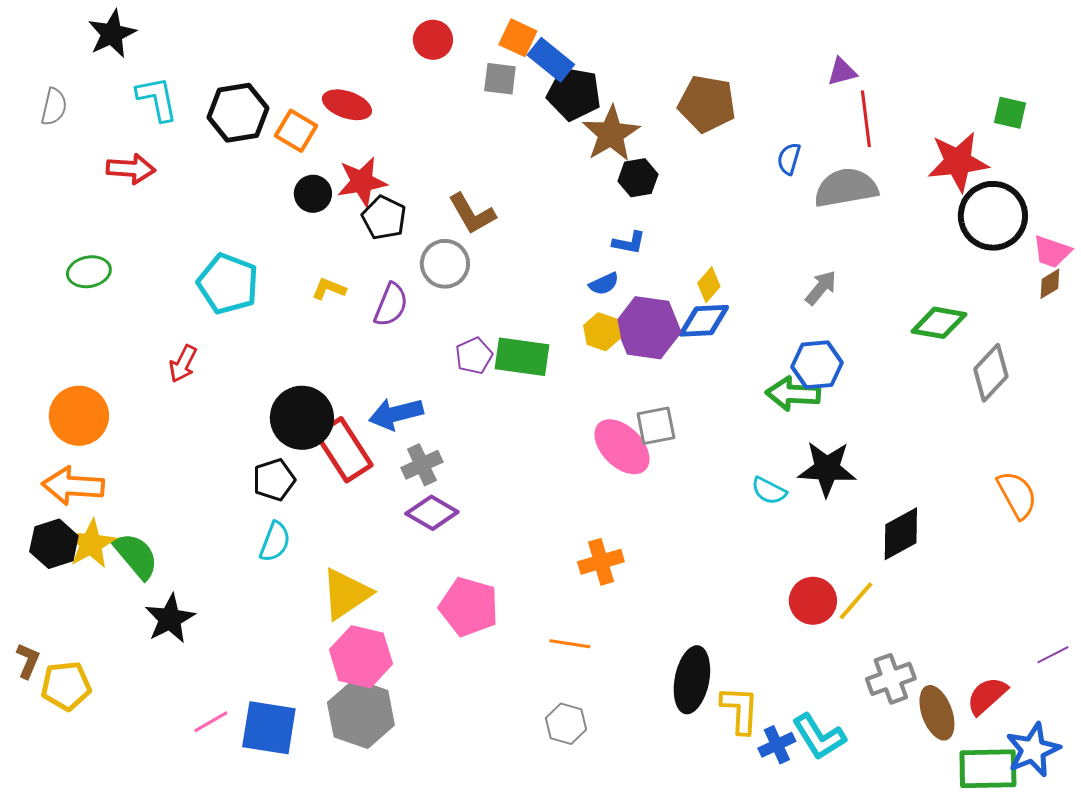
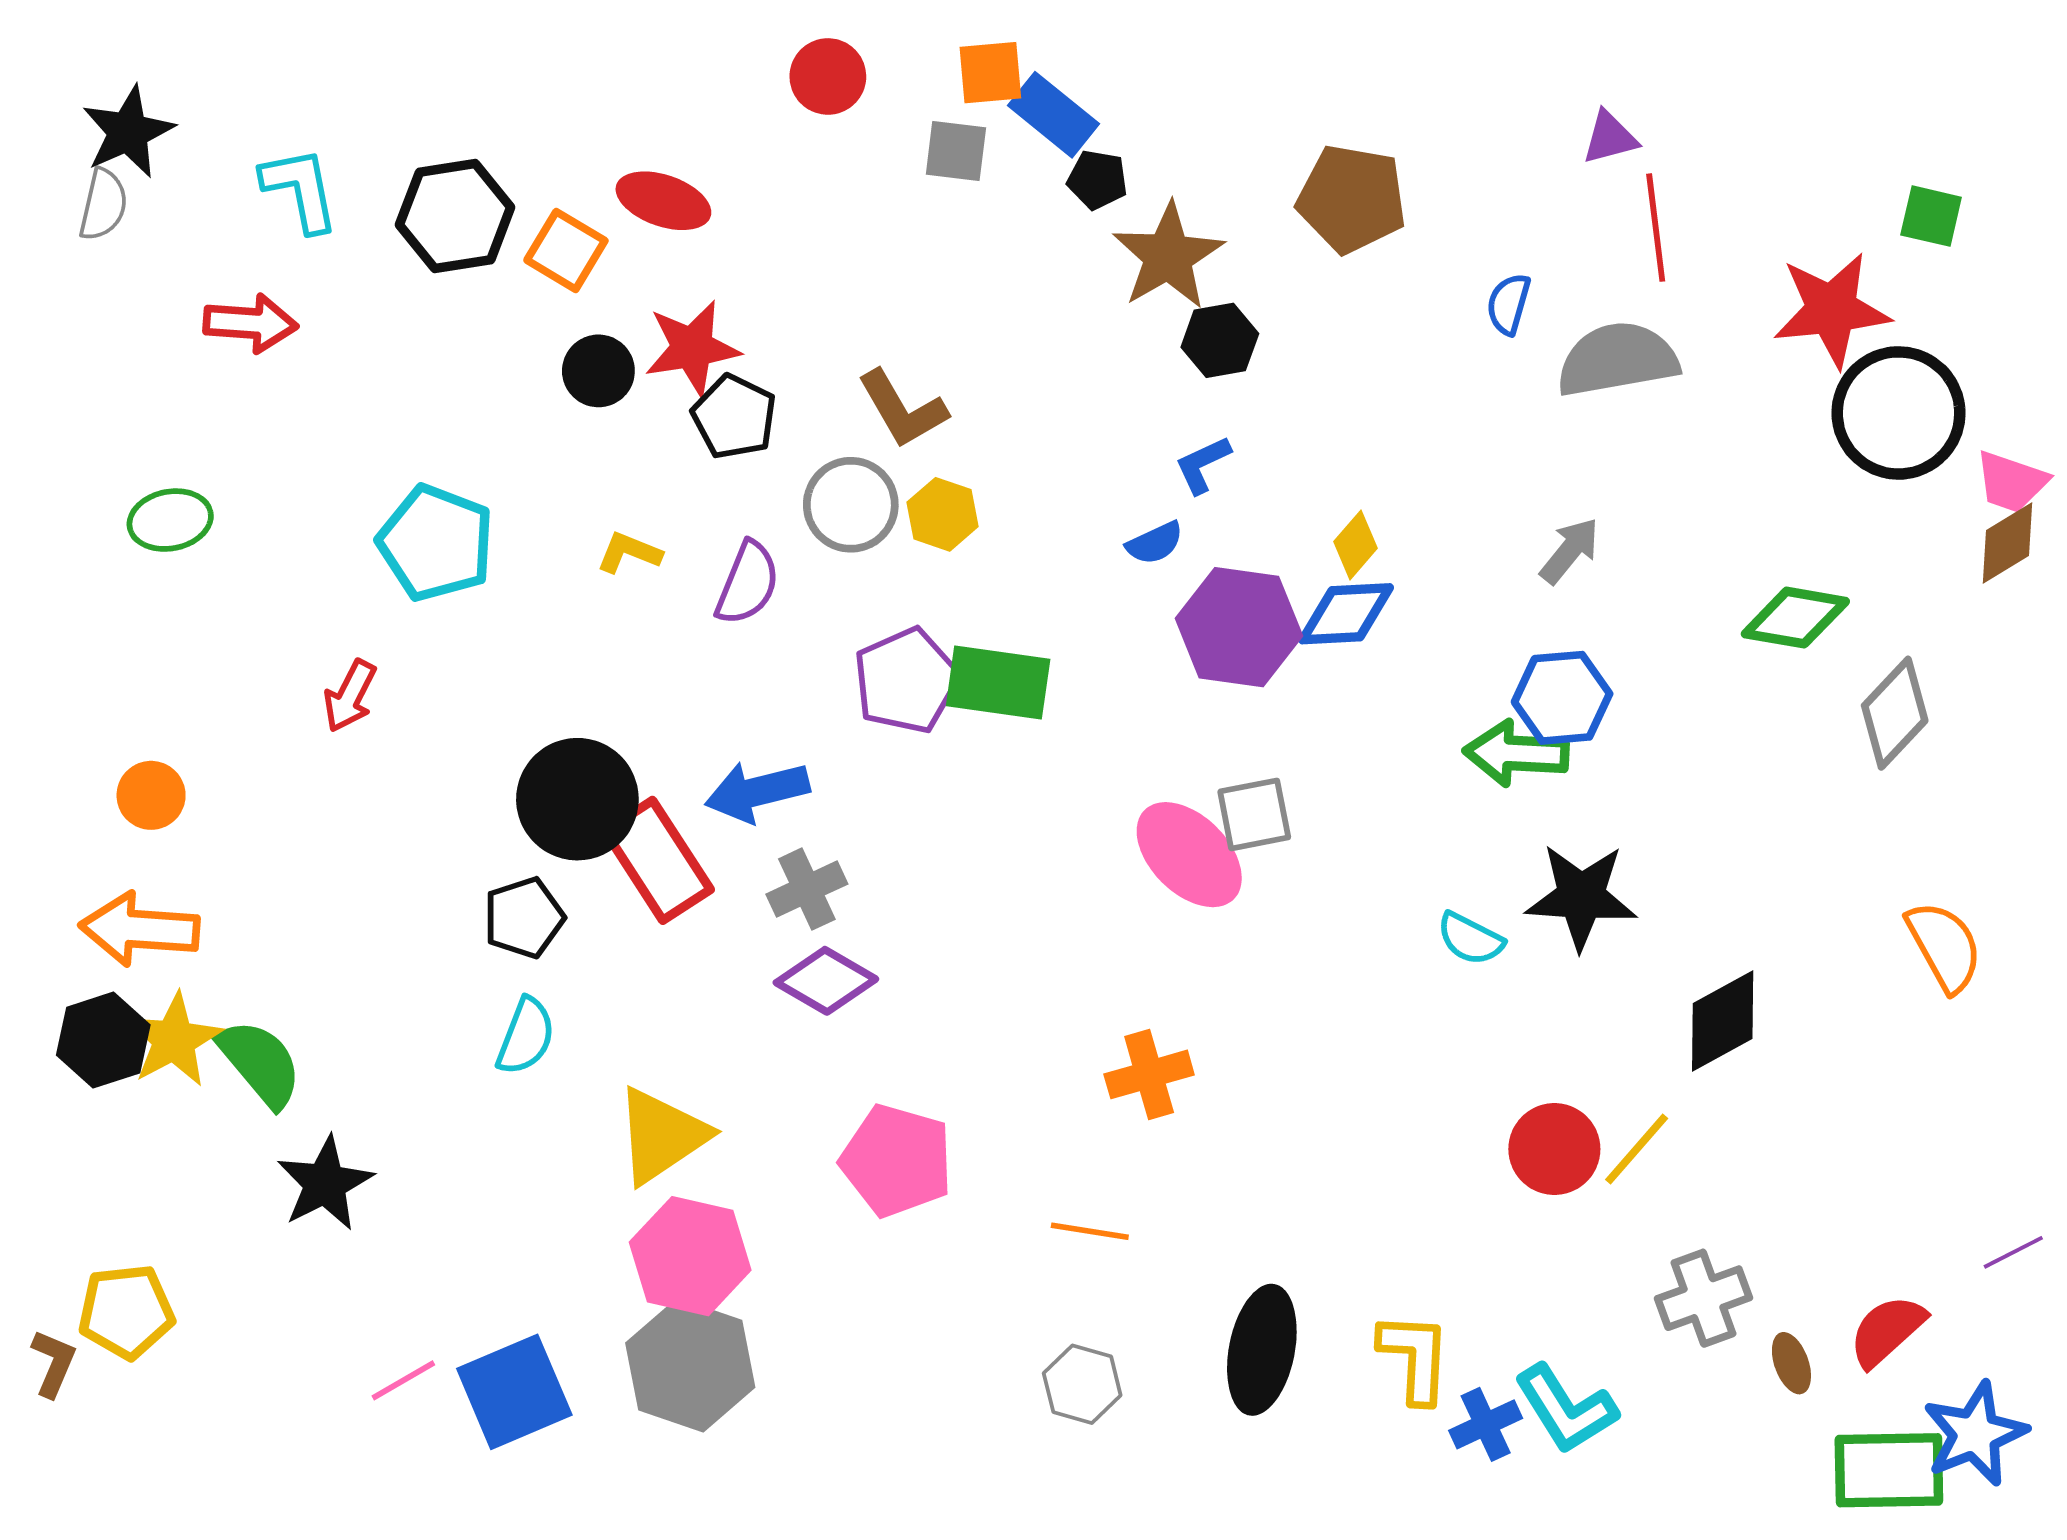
black star: (112, 34) -> (128, 132), moved
orange square: (518, 38) -> (990, 73), turned -30
black pentagon: (574, 94) -> (1097, 180), size x0.6
blue L-shape: (629, 243) -> (1203, 465), turned 144
brown diamond: (1050, 284) -> (2007, 543), size x1.4
yellow hexagon: (602, 332) -> (943, 514), moved
purple pentagon: (474, 356) -> (906, 681), size x1.5
orange circle: (79, 416) -> (151, 795), size x0.6
brown L-shape: (28, 661) -> (54, 1363), moved
black ellipse: (692, 680) -> (1262, 1350), moved
brown ellipse: (937, 713) -> (1791, 1363), size x0.6
blue square: (269, 728) -> (514, 1392), turned -32

